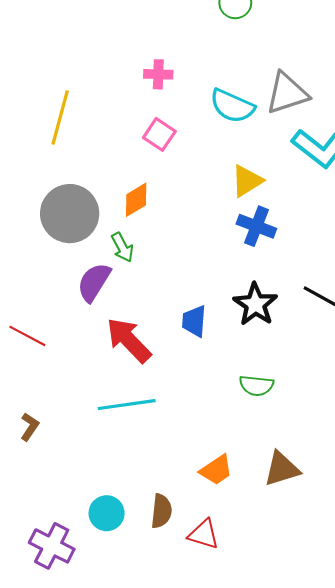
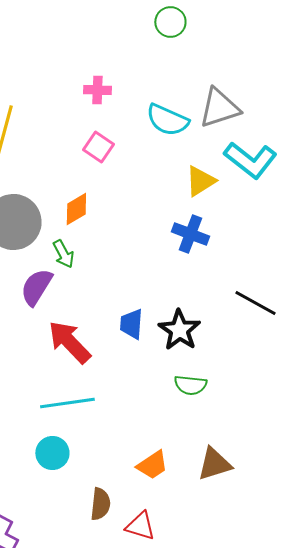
yellow triangle: (247, 181) -> (200, 181), moved
black star: (255, 304) -> (179, 330), moved
cyan circle: (107, 513) -> (52, 453), moved

